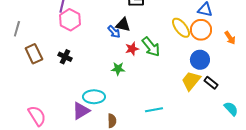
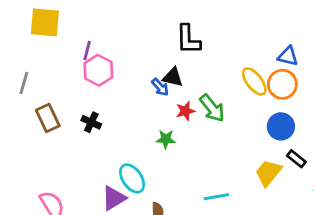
yellow trapezoid: (191, 81) -> (268, 173), moved
cyan ellipse: (94, 97) -> (132, 178), turned 55

